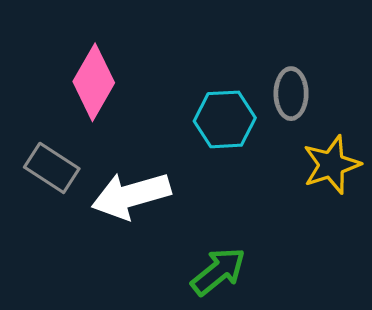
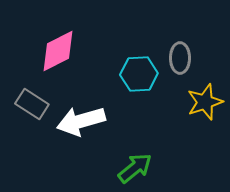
pink diamond: (94, 82) -> (58, 51), turned 33

